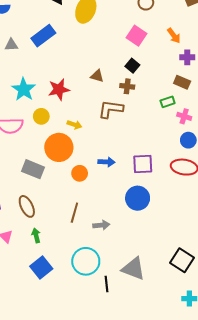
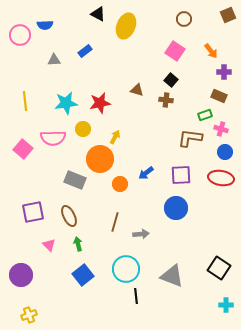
blue rectangle: (43, 36) -> (85, 51), size x0.6
cyan star: (24, 89) -> (66, 103), turned 30
brown L-shape: (111, 109) -> (190, 138), moved
yellow arrow: (74, 125) -> (115, 137), turned -80
blue arrow: (106, 162) -> (146, 173), turned 140
black line: (106, 284) -> (136, 296), moved

